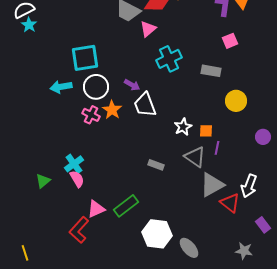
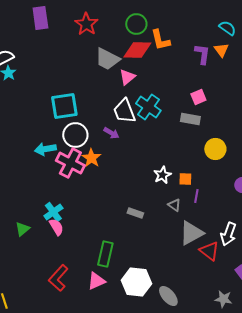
pink square: (230, 41) -> (198, 97), moved
cyan cross: (169, 59) -> (148, 107), turned -30
cyan arrow: (61, 87) -> (45, 149), moved
white trapezoid: (145, 105) -> (124, 111), moved
pink cross: (91, 115) -> (70, 163), size x1.6
gray triangle: (195, 157) -> (174, 205), size x0.6
green rectangle: (126, 206) -> (105, 254), turned -40
pink triangle: (96, 209) -> (96, 281), moved

